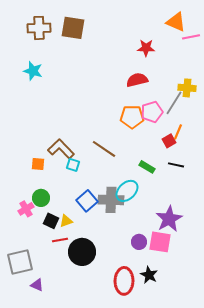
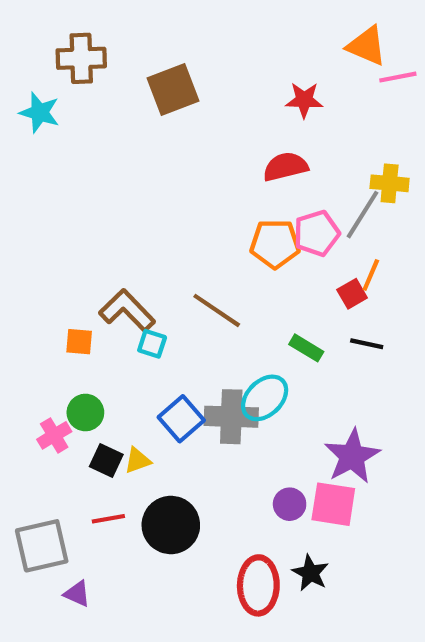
brown square: (73, 28) -> (173, 90), moved, turned -30
cyan star: (33, 71) -> (40, 113), moved
red line: (60, 240) -> (108, 519), moved

